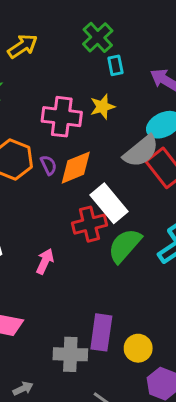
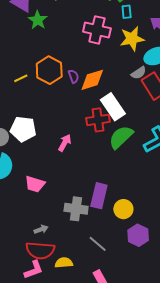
yellow star: (102, 107) -> (132, 39), moved, size x1.4
pink cross: (62, 117) -> (97, 30), moved
gray semicircle: (141, 151) -> (139, 73), size x0.6

